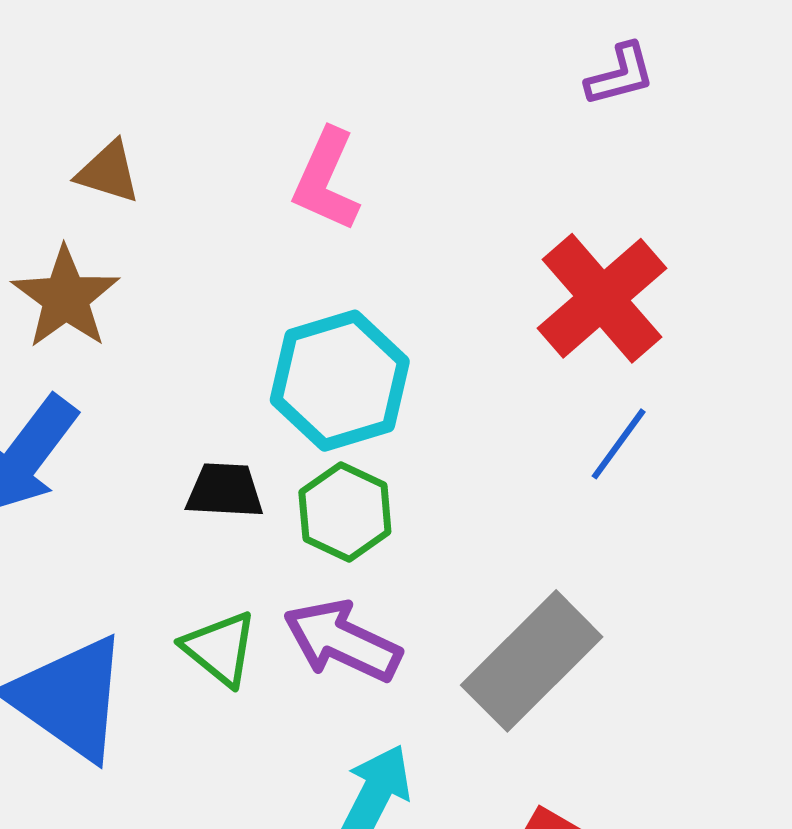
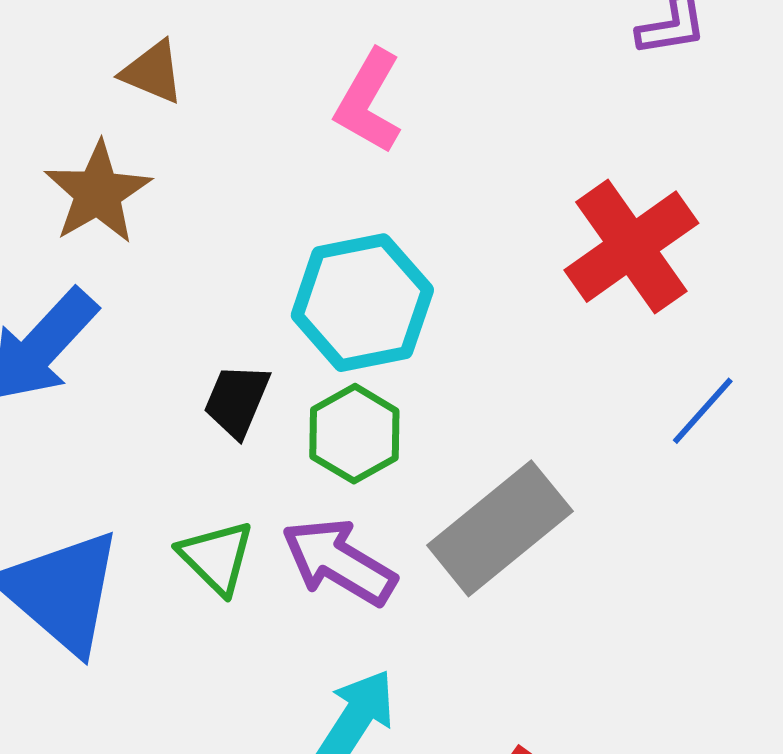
blue line: (619, 444) -> (703, 411), moved
black trapezoid: (225, 491) -> (237, 400), turned -76
gray rectangle: (532, 661) -> (500, 528), moved

